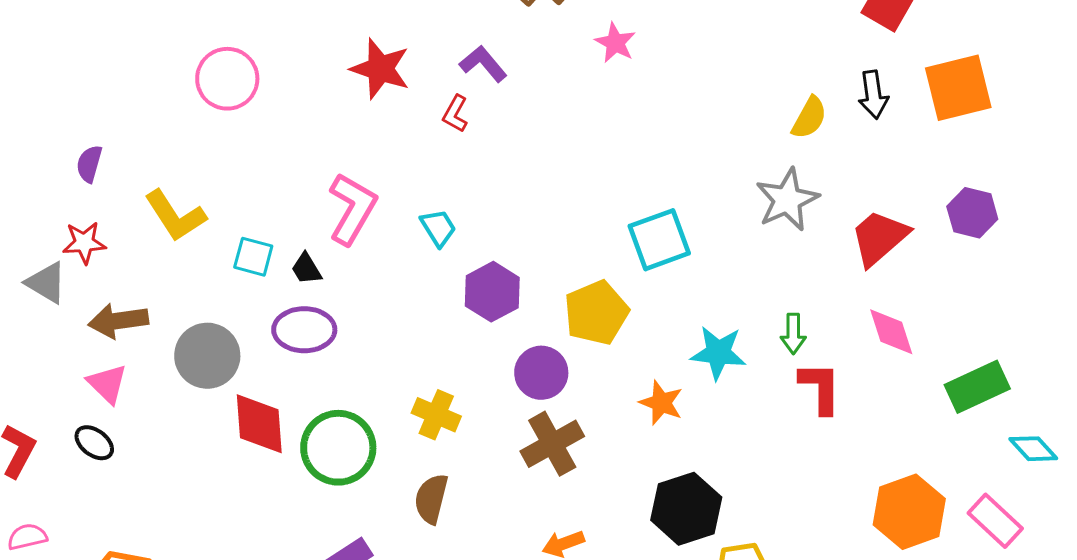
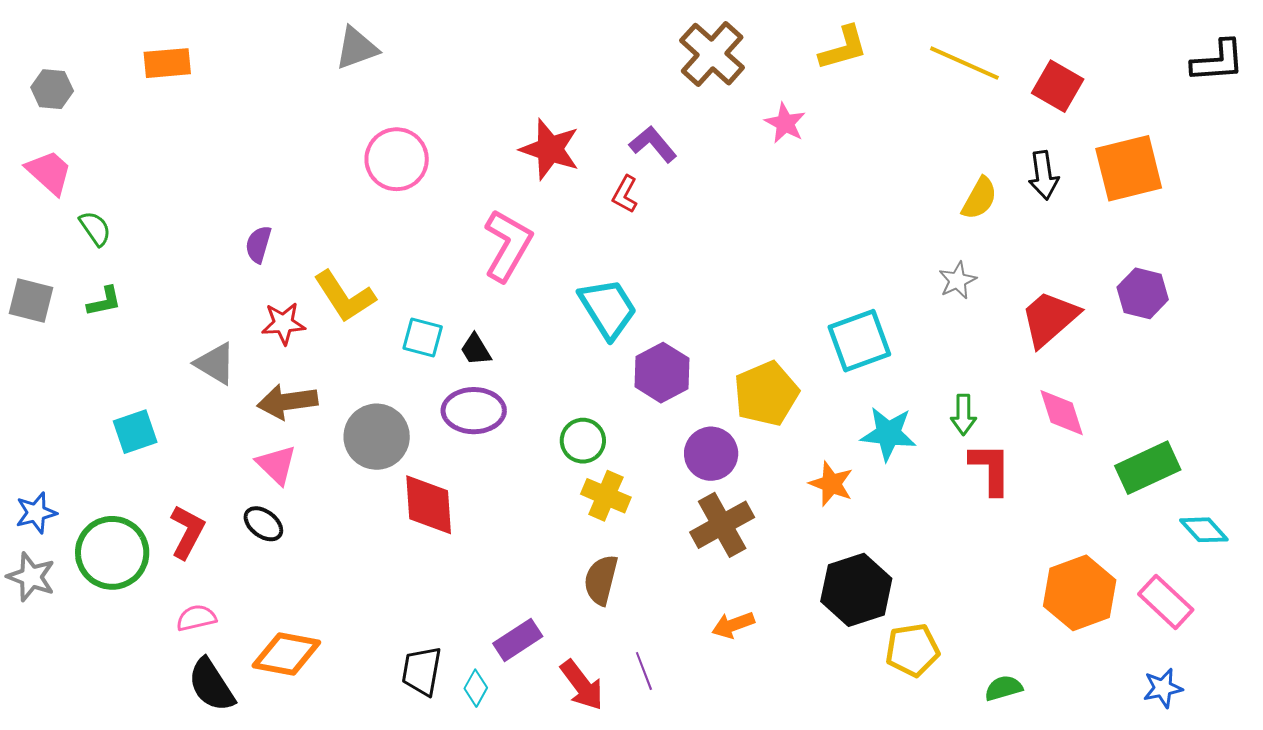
gray star: (787, 200) -> (957, 280), size x0.6
pink L-shape: (352, 209) -> (508, 245), moved
cyan trapezoid: (438, 228) -> (608, 308), size x1.6
cyan square: (659, 240) -> (859, 341), moved
red star: (84, 243) -> (283, 323), moved
green circle: (338, 448) -> (583, 441), moved, size x0.6

